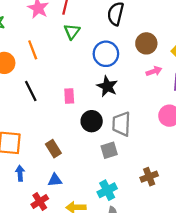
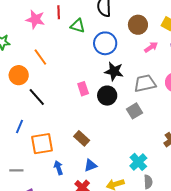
green triangle: (72, 32) -> (78, 26), moved, turned -35
black line: (31, 91) -> (37, 97), moved
black circle: (92, 121) -> (107, 96), moved
gray trapezoid: (121, 124) -> (145, 83), moved, turned 90
gray square: (109, 150) -> (134, 111), moved

